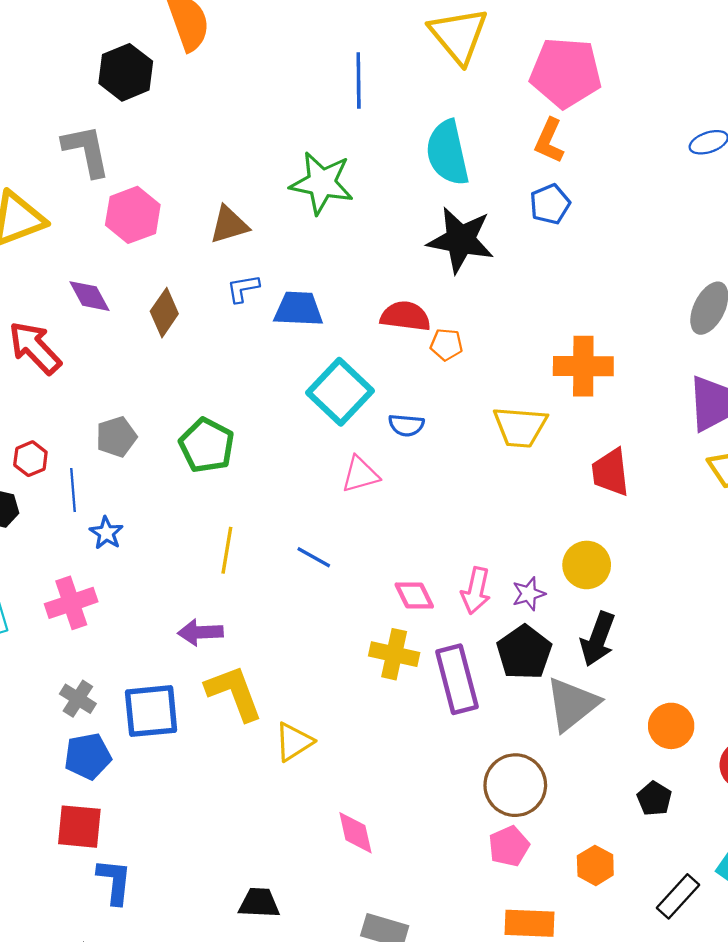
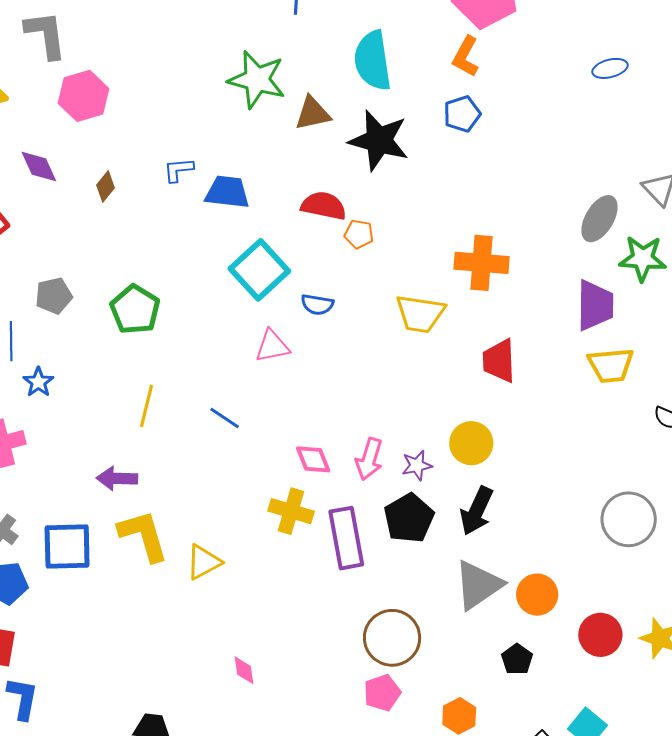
brown triangle: (229, 225) -> (313, 113), moved
brown diamond: (164, 313) -> (106, 186), size x0.7
gray triangle: (572, 704) -> (478, 585), moved
yellow triangle: (294, 742) -> (204, 562), moved
pink diamond: (355, 833) -> (244, 670), size x0.7

